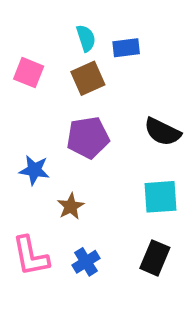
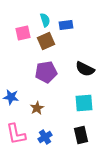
pink square: (29, 73) -> (23, 33), moved, turned -35
blue star: (34, 170) -> (11, 97), moved
black rectangle: (155, 258) -> (81, 135), turned -36

